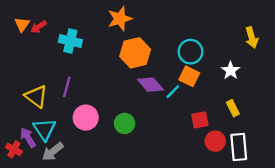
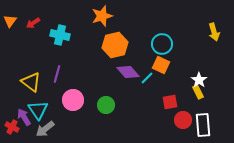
orange triangle: (22, 25) -> (10, 21), moved
white star: (231, 70) -> (199, 80), moved

